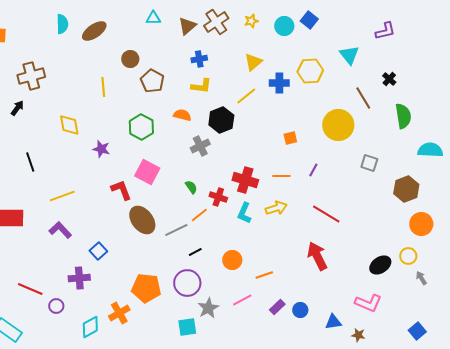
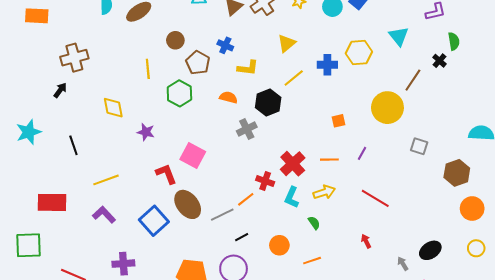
blue cross: (199, 59) -> (225, 45), moved, turned 35
yellow triangle: (253, 62) -> (287, 43), moved
brown line: (363, 98) -> (413, 80), turned 65
green semicircle: (403, 116) -> (454, 41), moved, size x0.7
green hexagon: (141, 127) -> (179, 93), moved
red cross: (245, 180) -> (293, 164), turned 30
green semicircle: (191, 187) -> (314, 223), moved
blue square: (98, 251) -> (154, 221), moved, size x1.6
red arrow: (317, 256) -> (366, 241), size x0.5
yellow circle: (408, 256) -> (476, 248), moved
gray arrow: (421, 278) -> (403, 264), moved

